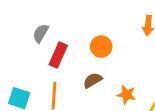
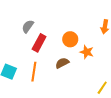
orange star: (127, 95) -> (87, 52), moved

